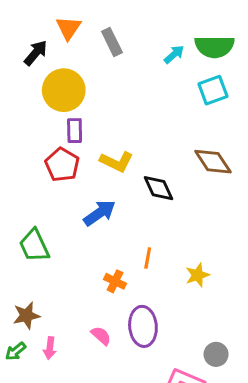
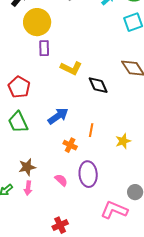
red pentagon: (62, 165) -> (19, 87), moved
blue arrow: (99, 213) -> (58, 116), moved
brown star: (26, 316) -> (27, 167), moved

